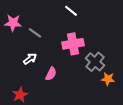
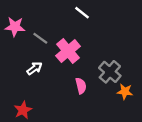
pink cross: (73, 44) -> (68, 51), moved, turned -30
pink semicircle: (51, 74) -> (81, 86), moved, turned -40

